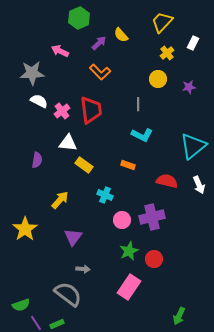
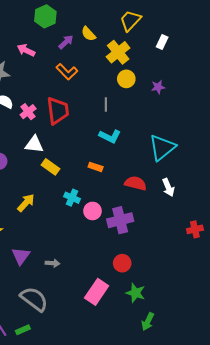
yellow cross: (167, 53) -> (118, 52), moved, size x1.6
pink circle: (122, 220) -> (93, 211), moved
purple triangle: (73, 237) -> (21, 256), moved
green star: (129, 251) -> (136, 293), moved, turned -30
gray arrow: (83, 269) -> (53, 263), moved

